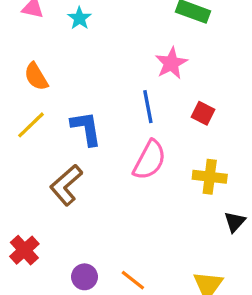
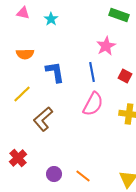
orange semicircle: (36, 77) -> (25, 54), turned -60
yellow line: (31, 125) -> (22, 94), moved
blue L-shape: (86, 128) -> (55, 72), moved

